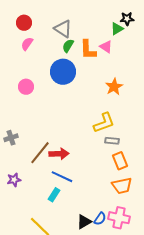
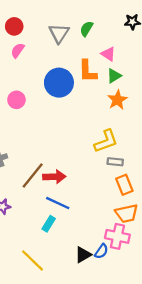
gray triangle: (63, 29) -> (59, 33), turned 30
green triangle: (117, 29) -> (114, 76), moved
green semicircle: (68, 46) -> (86, 29), moved
orange L-shape: (88, 50) -> (88, 71), moved
pink cross: (119, 218) -> (117, 236), moved

